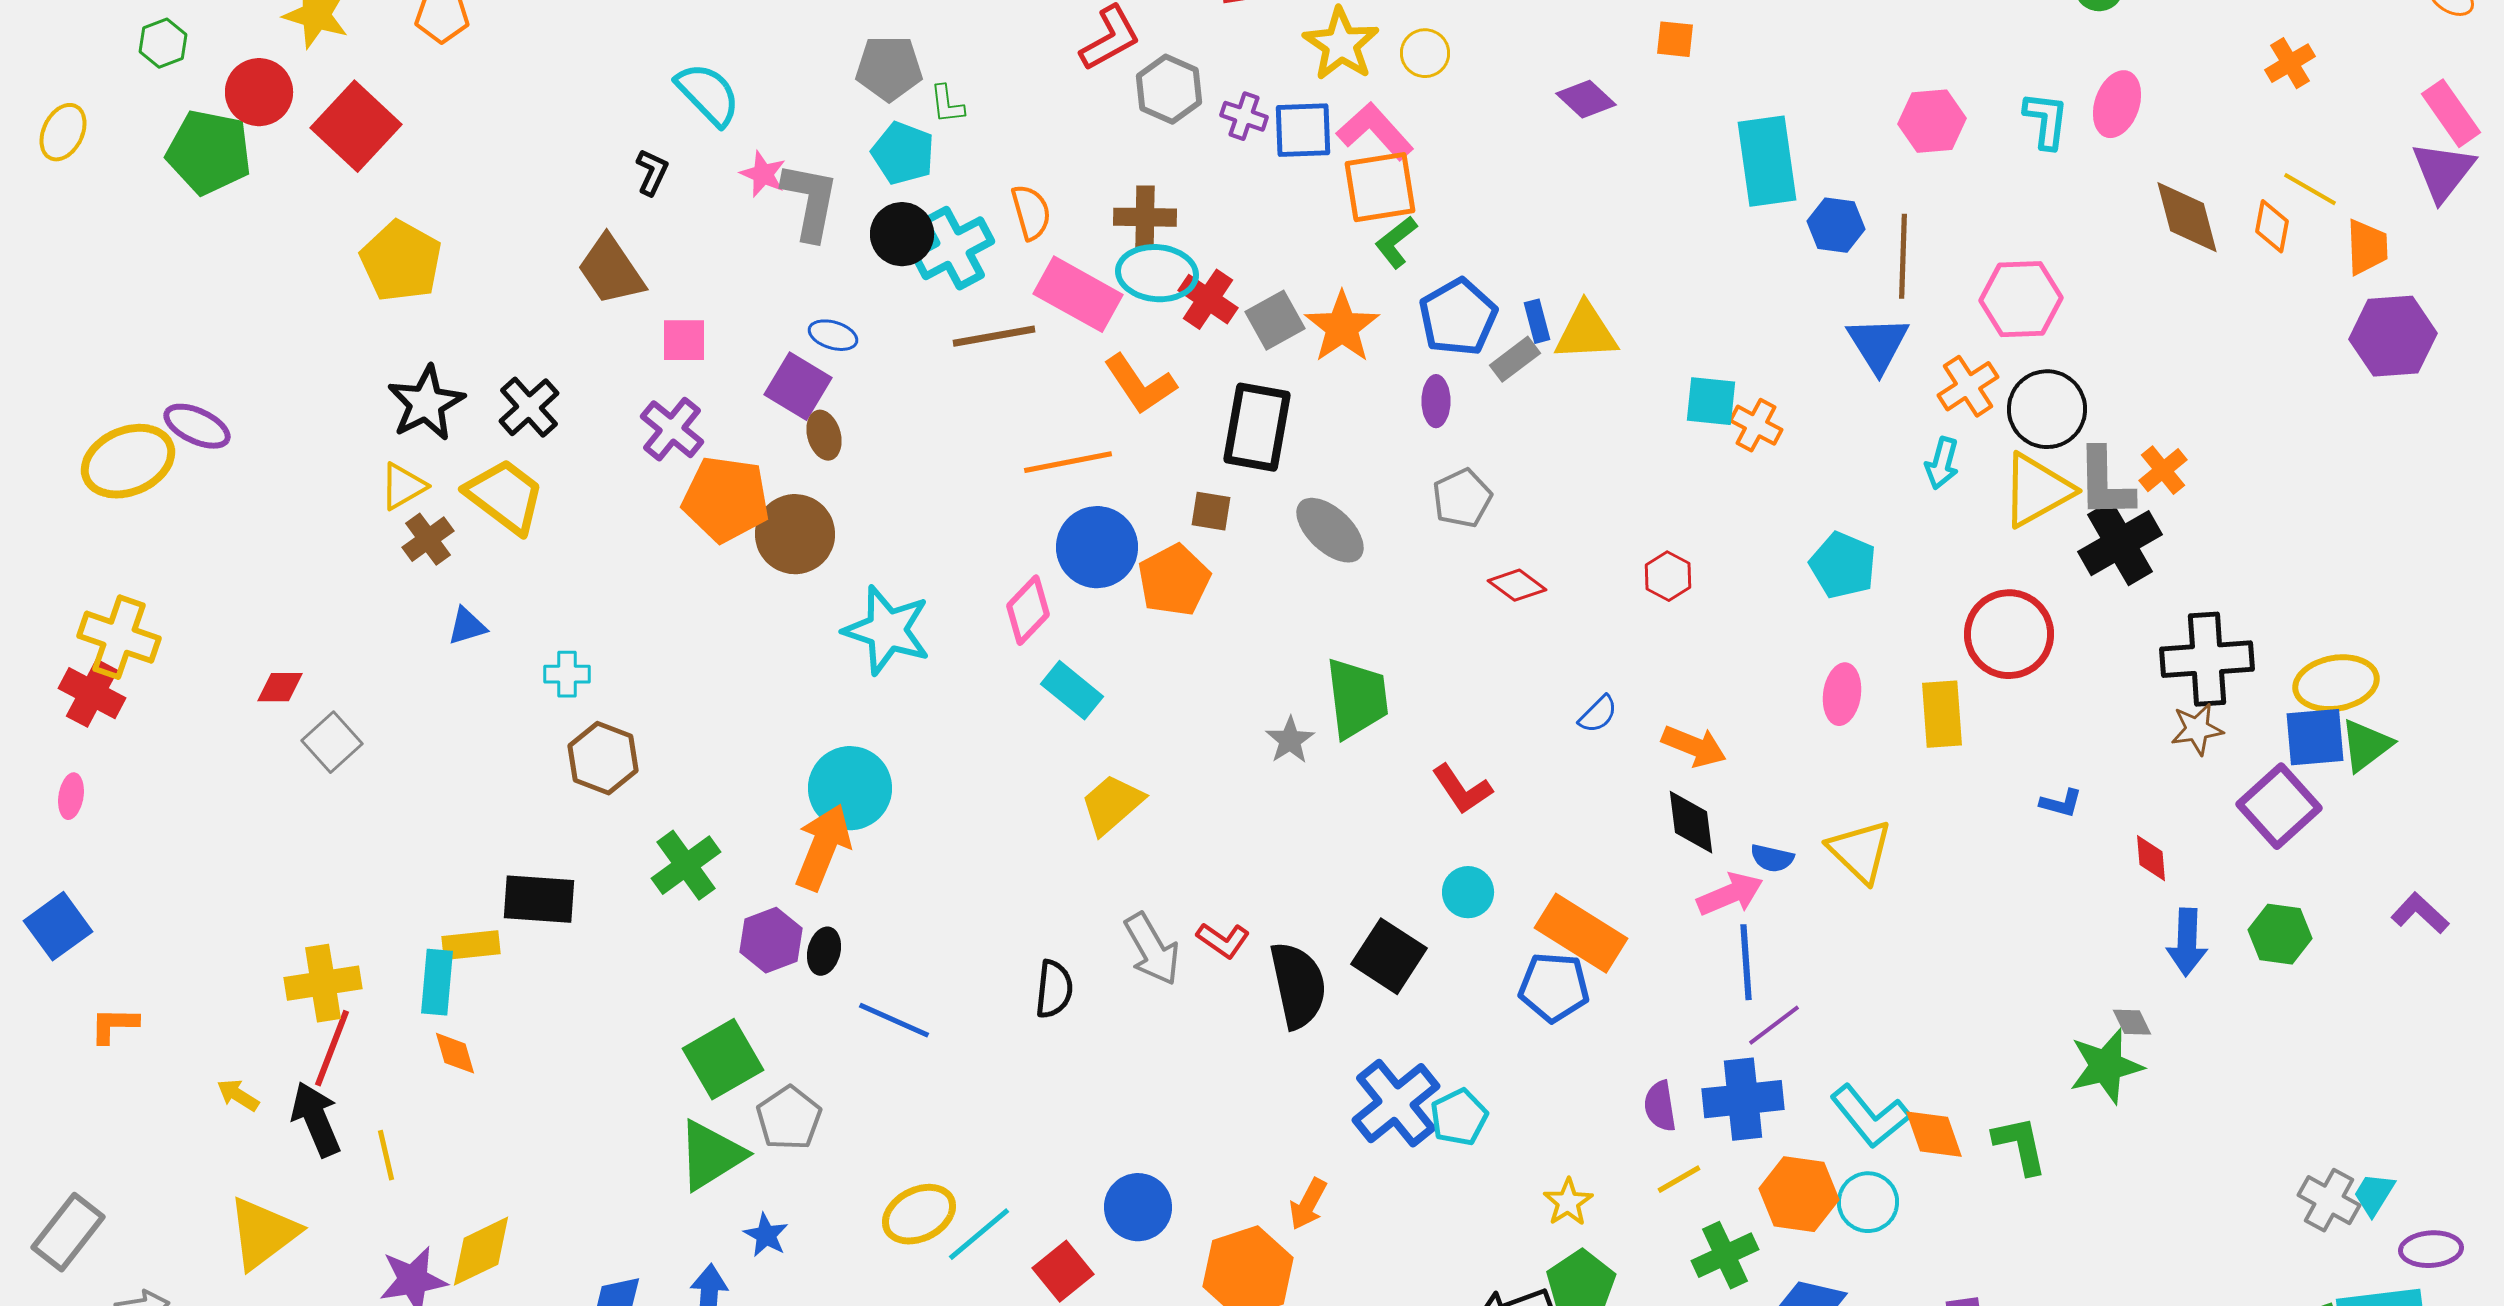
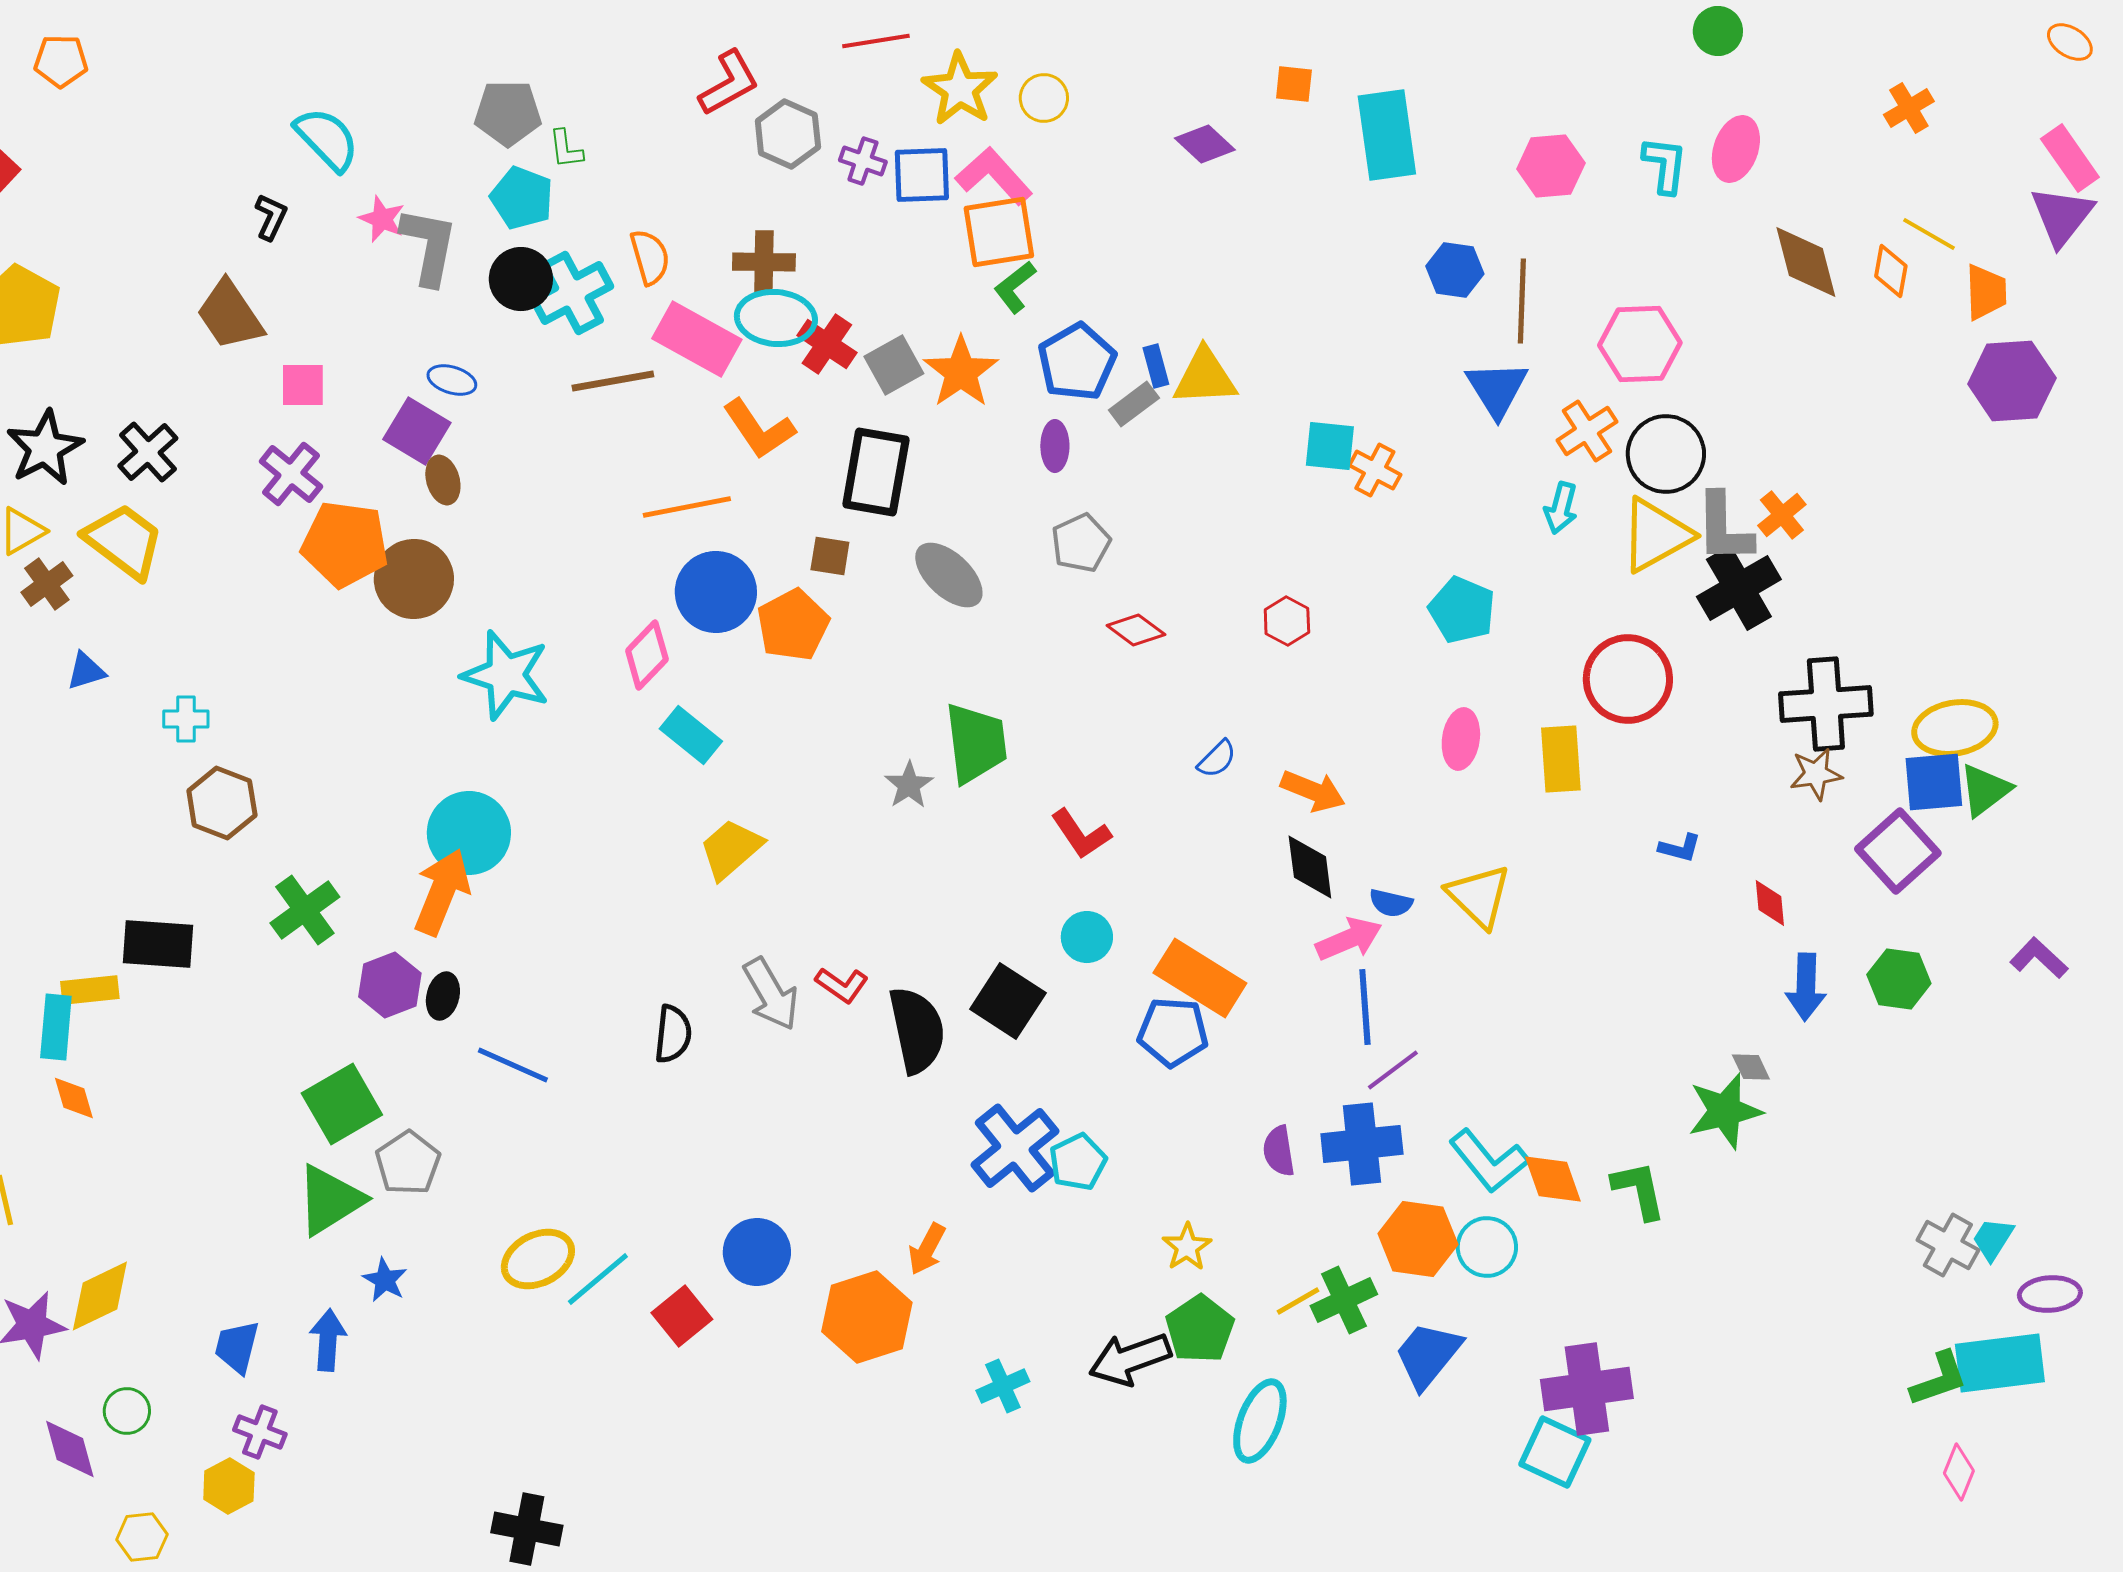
cyan rectangle: (1767, 161) -> (1387, 135), moved
yellow line: (1679, 1179) -> (1298, 1301), moved

